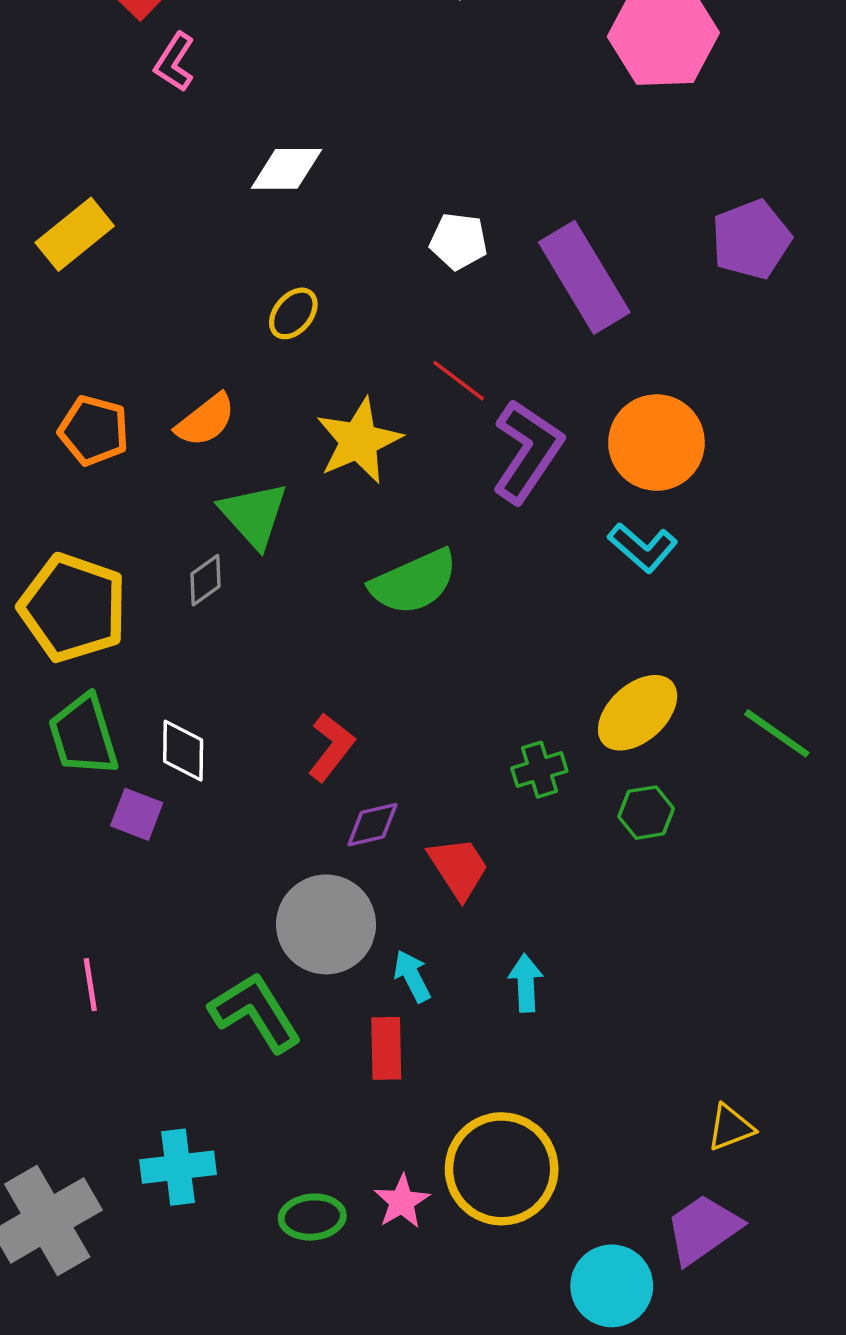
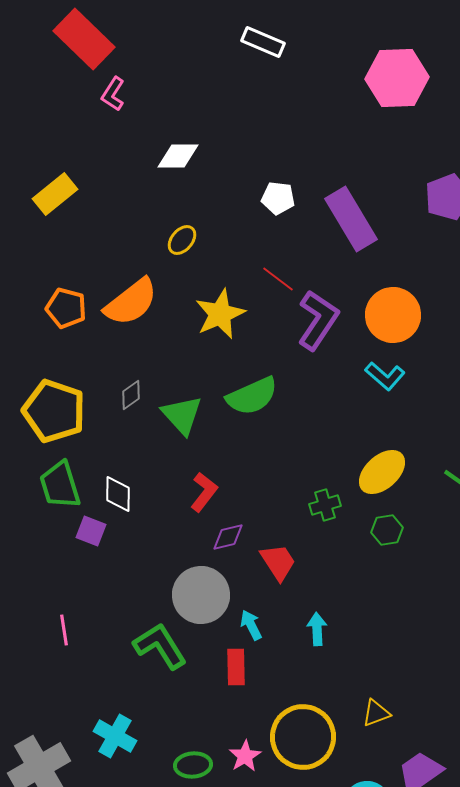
orange semicircle: (206, 420) -> (131, 302), size x1.5
green triangle: (254, 515) -> (182, 415), moved
yellow triangle: (730, 1128) -> (376, 713), moved
cyan cross: (178, 1167) -> (115, 736), turned 36

